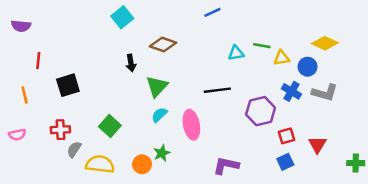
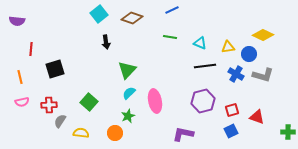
brown diamond: (163, 44) -> (132, 18), moved
green line: (262, 46) -> (170, 37), moved
cyan triangle: (236, 53) -> (200, 43), moved, turned 32
black arrow: (131, 63) -> (106, 42), moved
black line: (217, 90) -> (205, 66), moved
purple hexagon: (261, 111) -> (203, 101), moved
pink semicircle: (17, 135) -> (22, 102), moved
red triangle: (317, 145) -> (257, 117), turned -42
green star: (162, 153) -> (128, 116), moved
yellow semicircle: (100, 164) -> (81, 133), size x0.7

